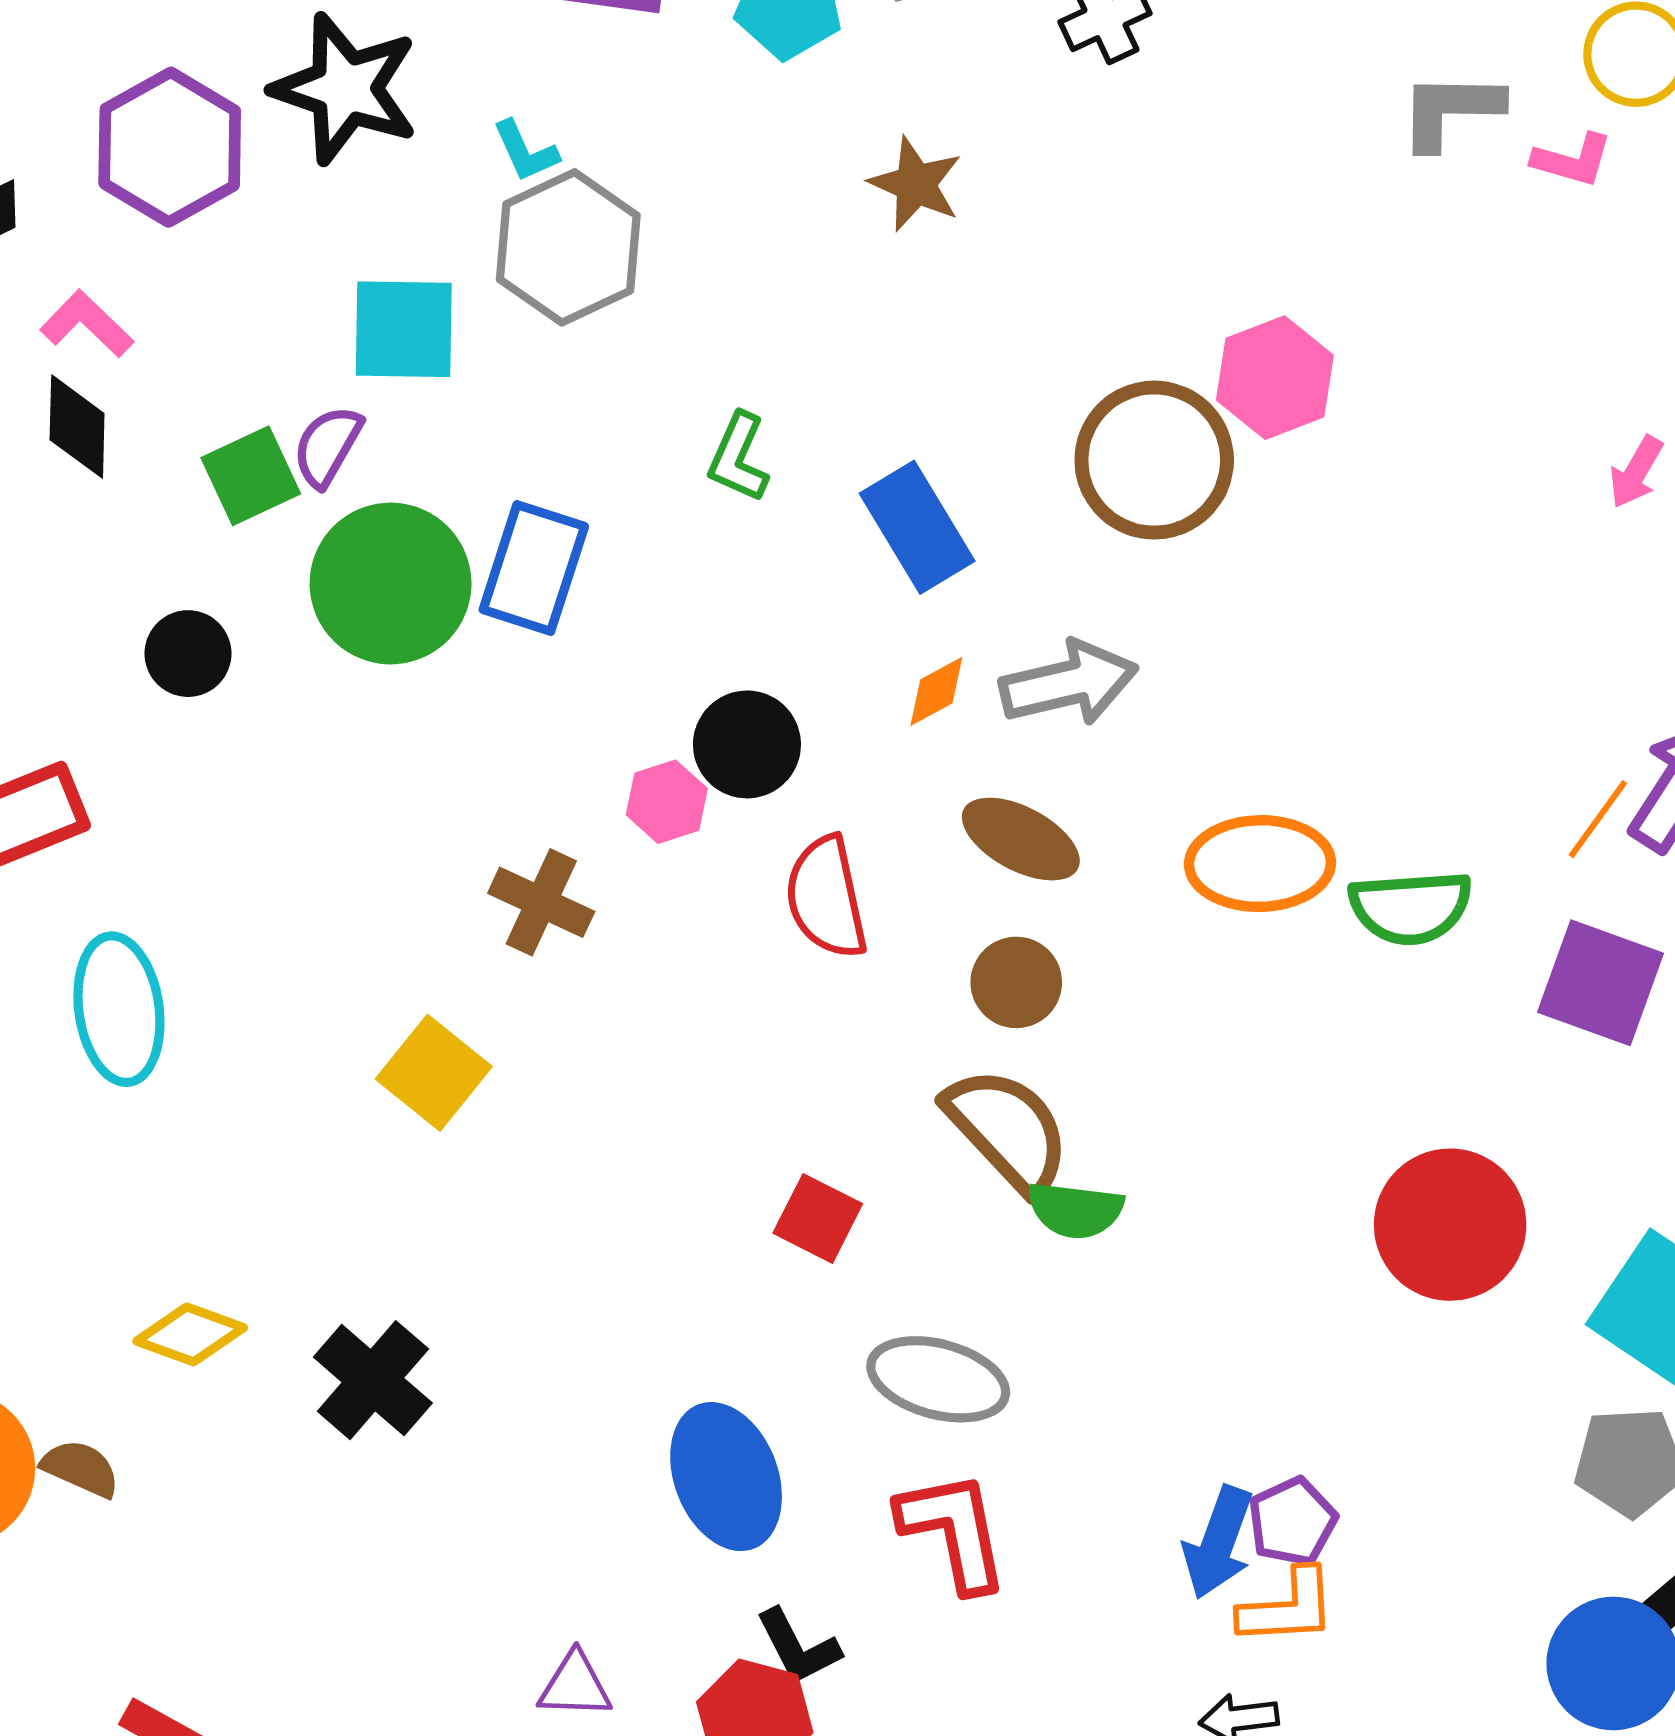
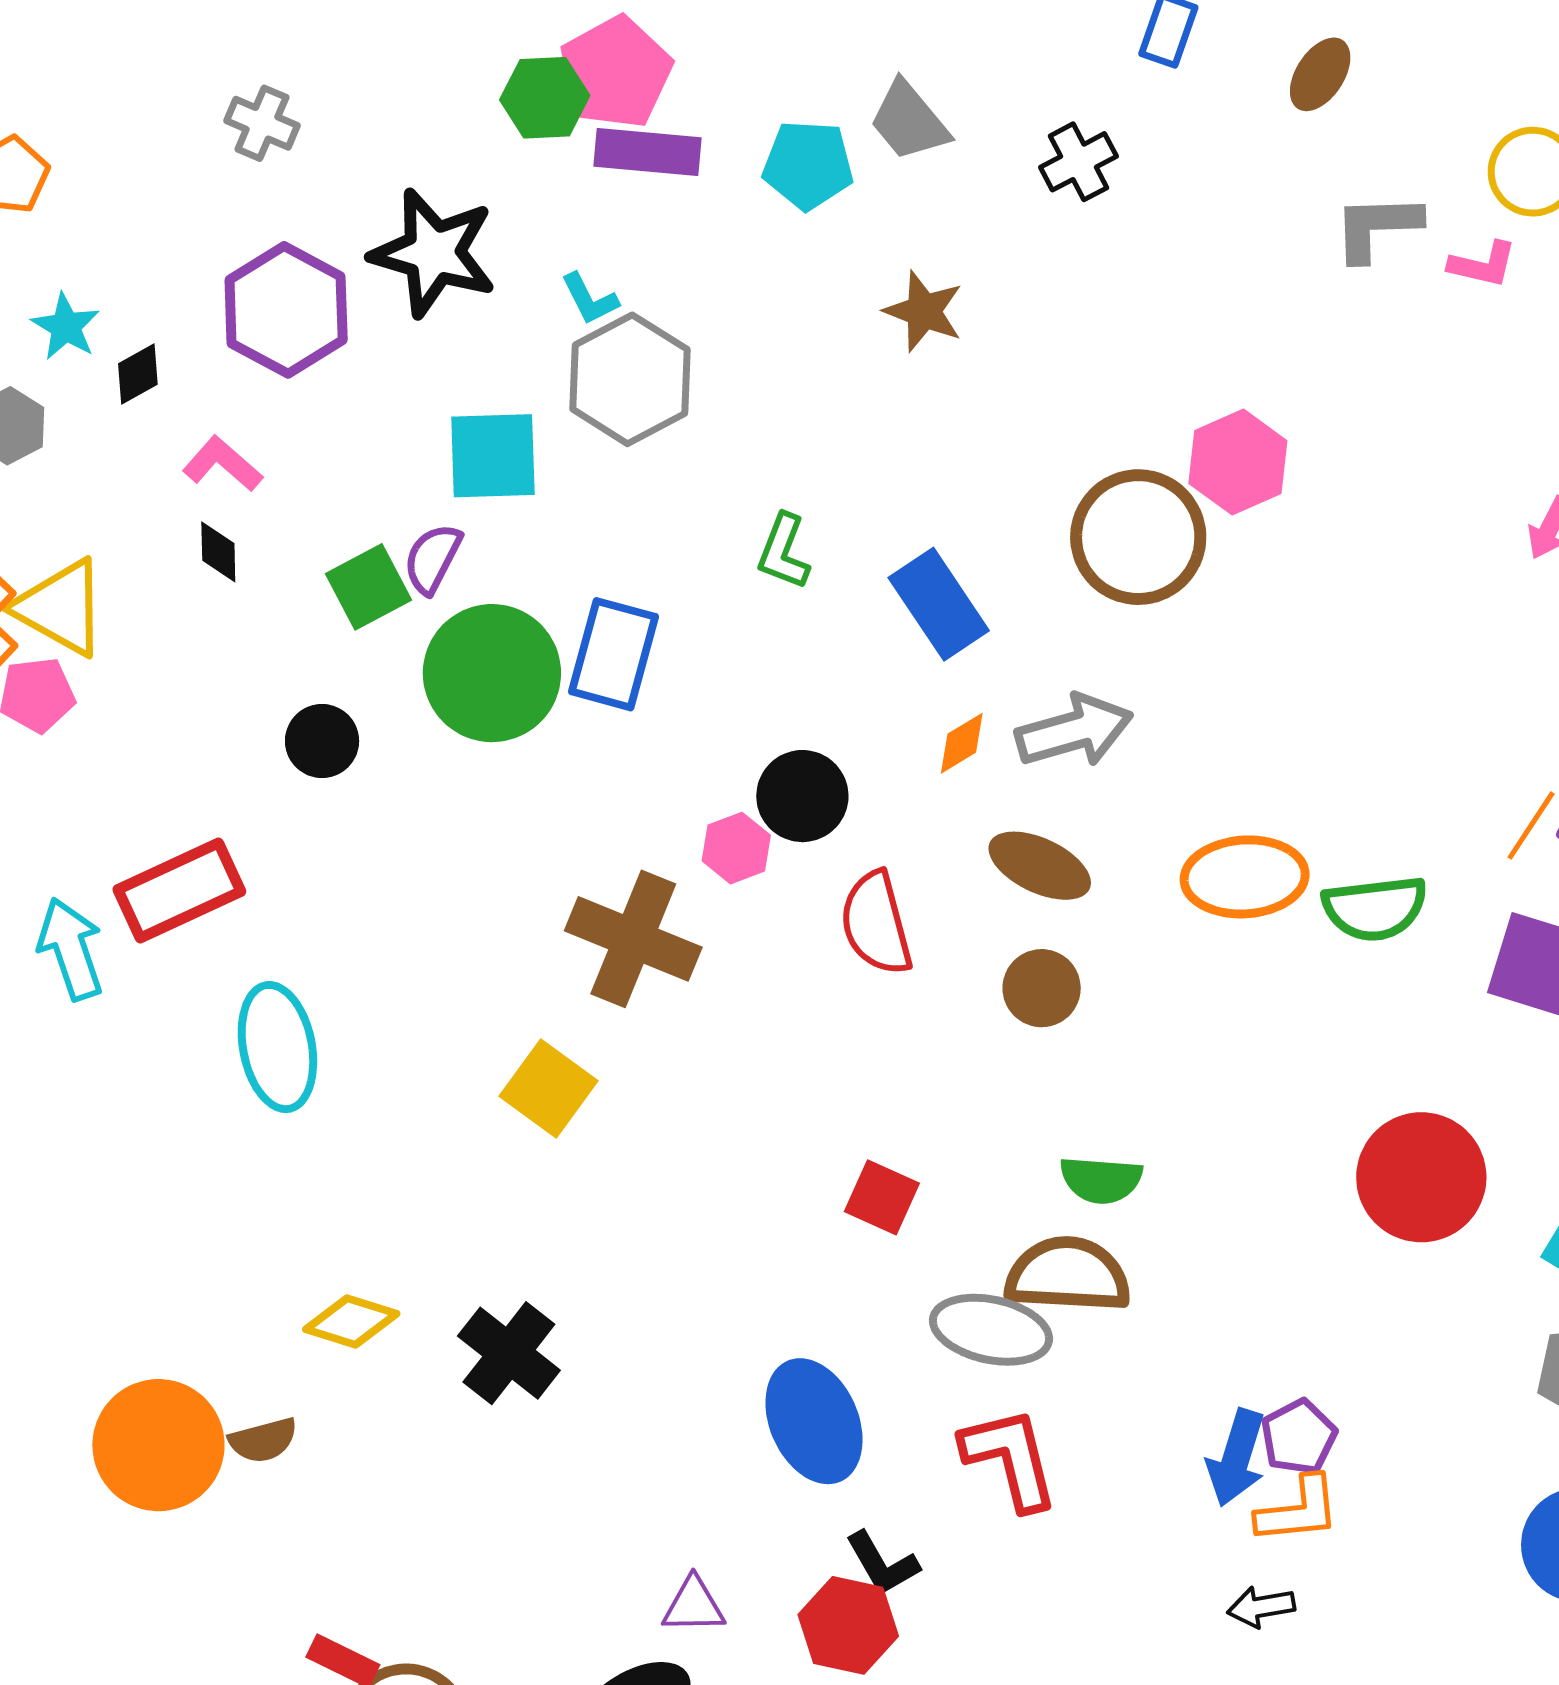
black diamond: (77, 427) -> (218, 552), size x0.7
brown cross: (541, 902) -> (633, 939), size x1.5
brown semicircle: (1007, 1130) -> (1068, 1275), moved, turned -41
brown semicircle: (81, 1468) -> (263, 1440), turned 144

